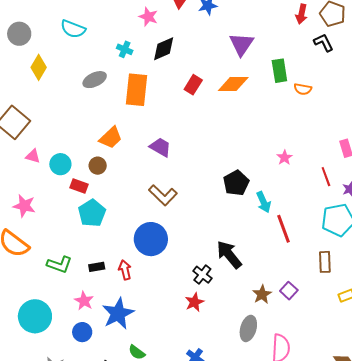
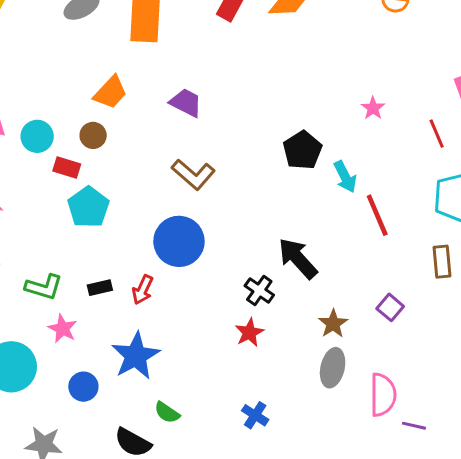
red arrow: (125, 270) -> (143, 290), turned -138
brown star: (262, 294) -> (333, 324), moved
pink star: (84, 301) -> (63, 329), moved

